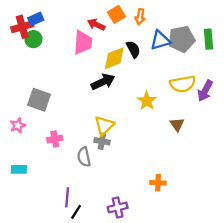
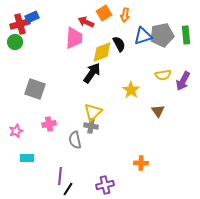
green circle: (33, 39) -> (15, 42), moved
black arrow: (103, 82) -> (92, 73), turned -30
yellow semicircle: (183, 84) -> (163, 75), size x0.7
pink star: (18, 126) -> (16, 131), moved
cyan rectangle: (19, 169) -> (27, 158), moved

